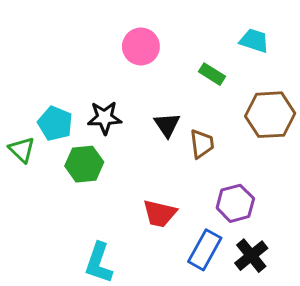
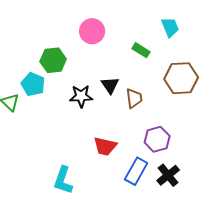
cyan trapezoid: (254, 41) -> (170, 27), turned 50
black star: (105, 118) -> (81, 96), moved
green hexagon: (84, 164) -> (53, 60), moved

